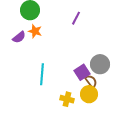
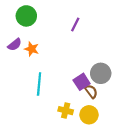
orange star: (35, 31) -> (32, 49), moved
yellow circle: (89, 94) -> (89, 115), moved

